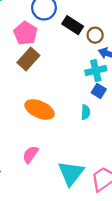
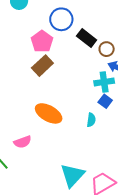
pink semicircle: (30, 154) -> (23, 142), moved, turned -150

